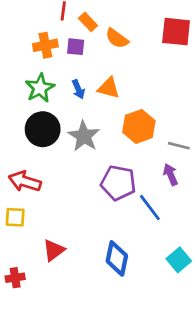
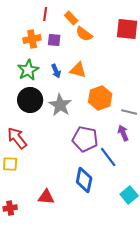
orange rectangle: (88, 22) -> (71, 18), moved
red arrow: (25, 181) -> (17, 138), turned 35
red triangle: (54, 250) -> (46, 197), moved, turned 42
blue diamond: (117, 258) -> (84, 180), moved

